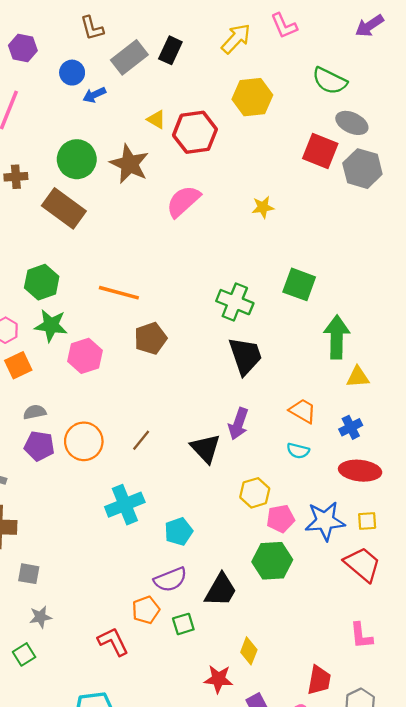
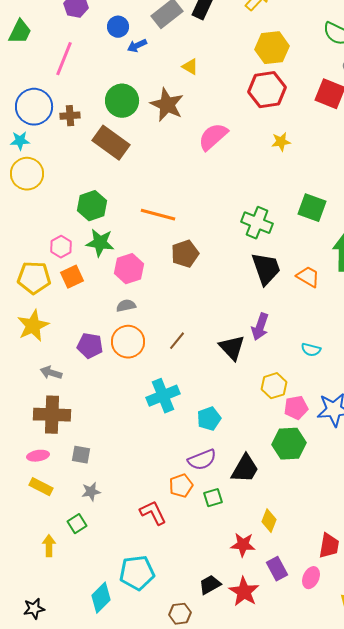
red hexagon: (195, 132) -> (267, 90), moved
orange trapezoid: (303, 411) -> (308, 277), moved
gray semicircle: (35, 412) -> (126, 306), moved

